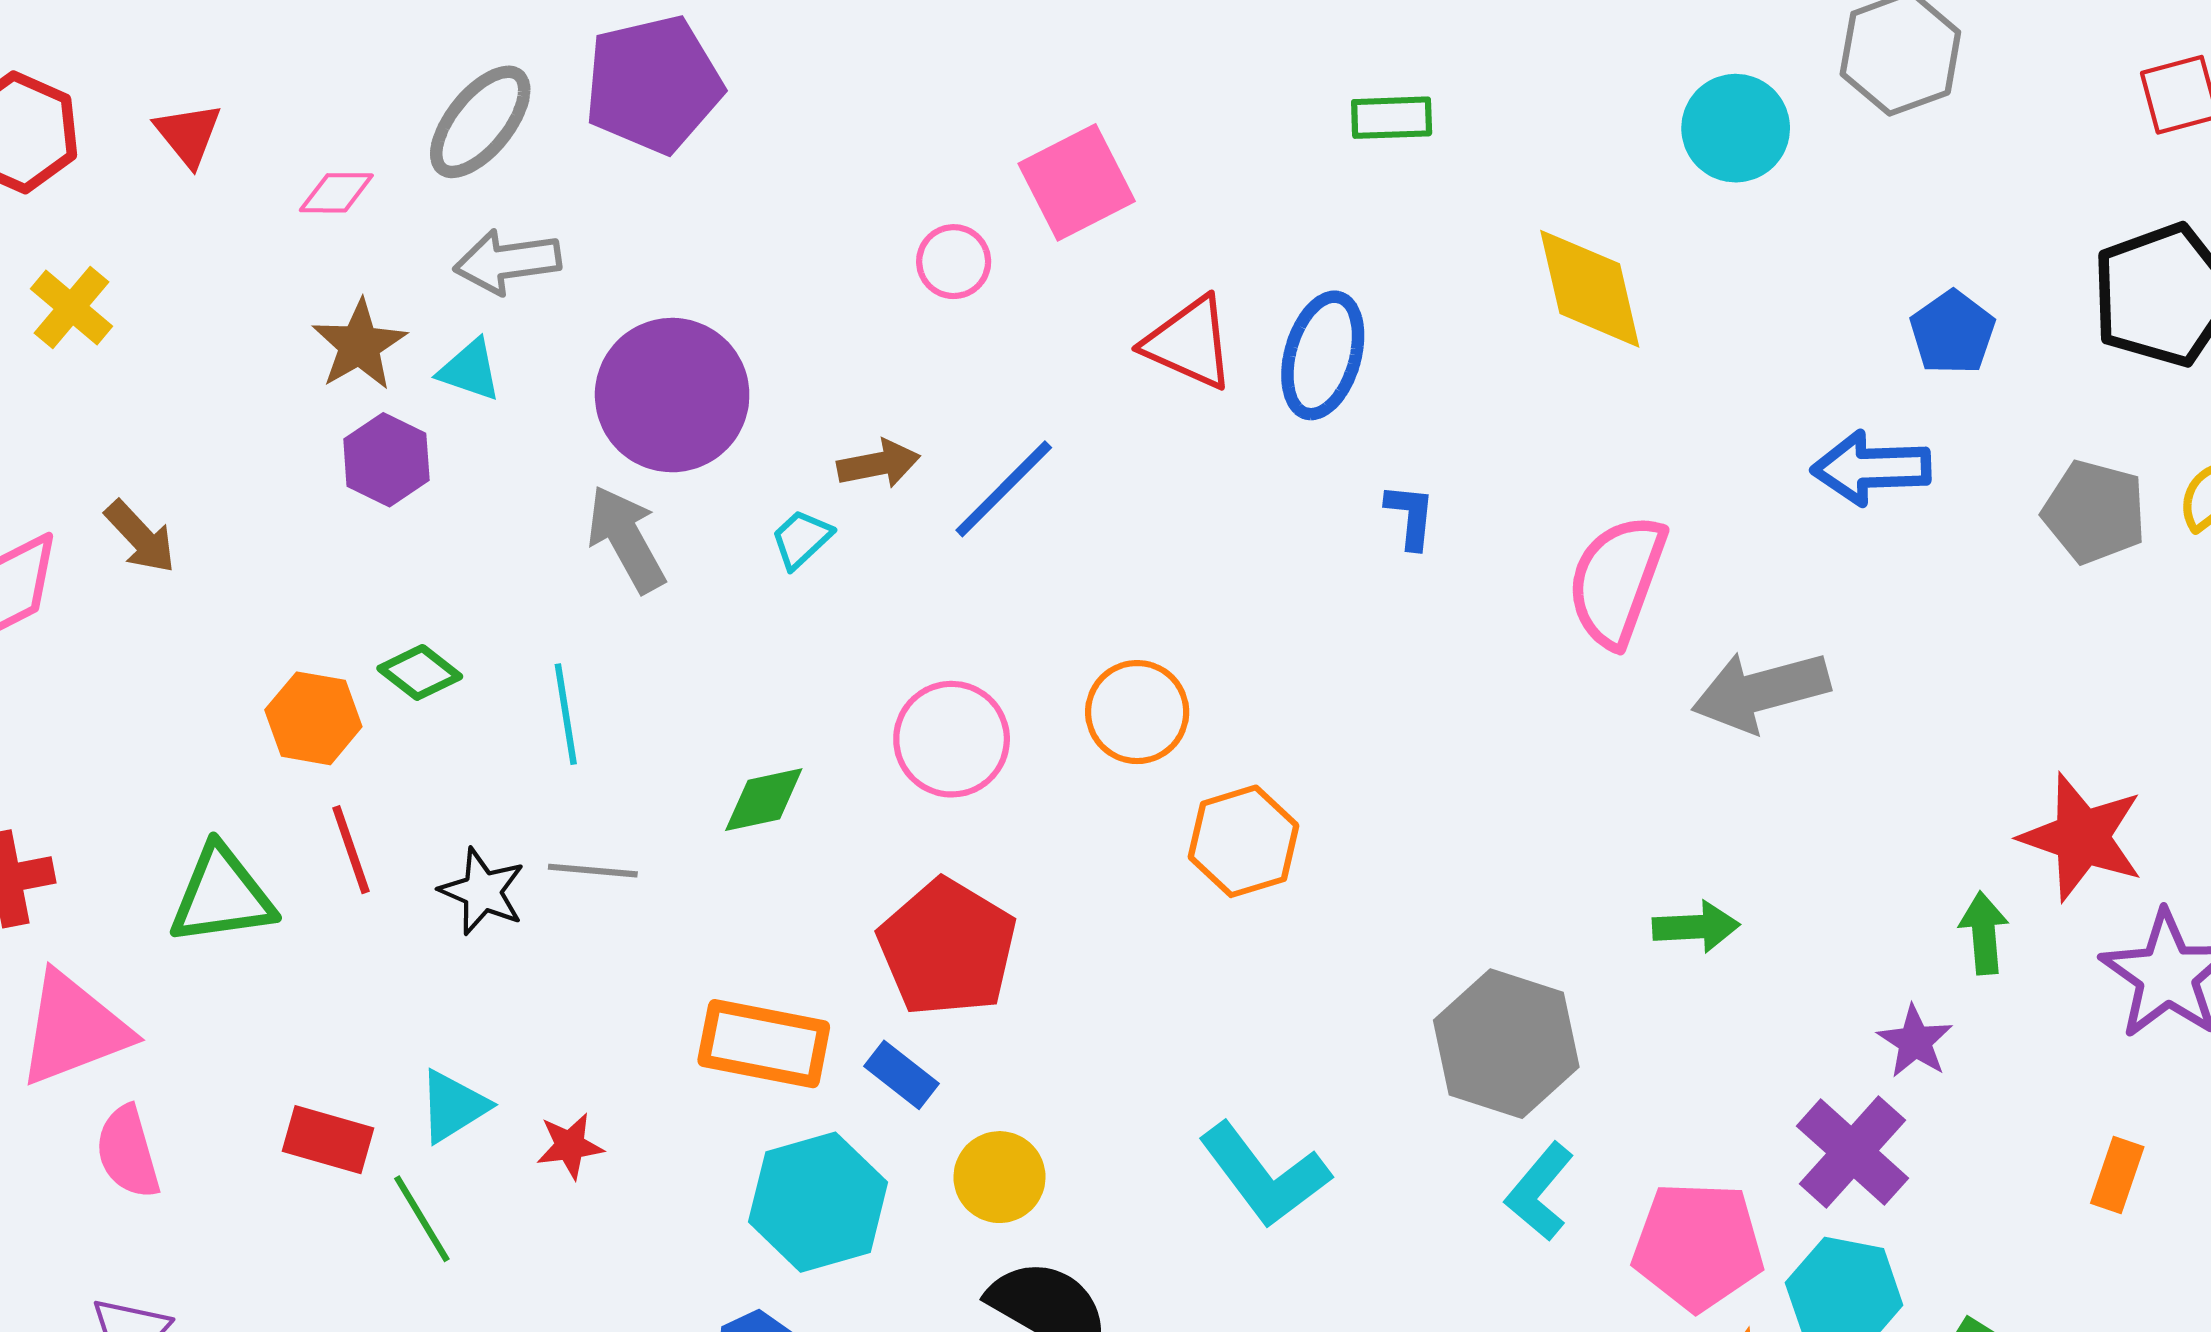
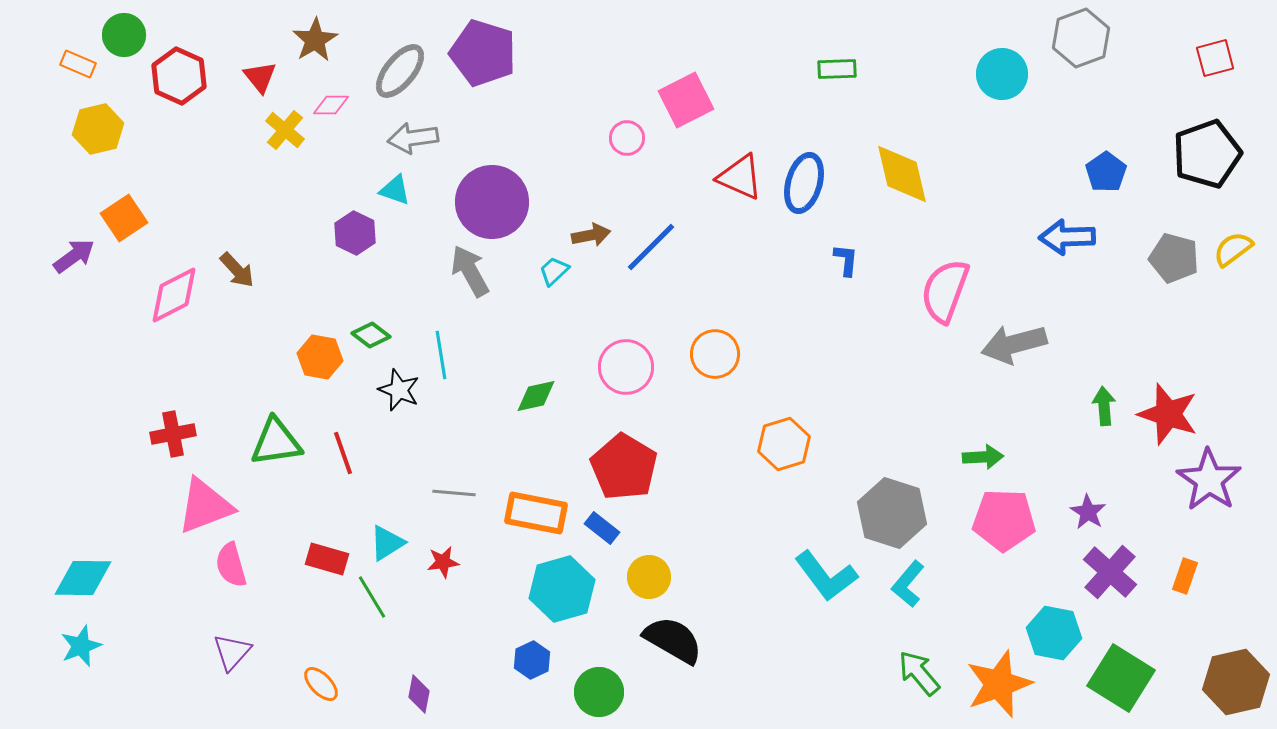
purple pentagon: (653, 84) -> (483, 53), turned 30
yellow diamond: (1590, 289) -> (902, 174), moved
yellow cross: (71, 307) -> (285, 130), moved
brown star: (359, 345) -> (315, 40), moved
orange hexagon: (1243, 841) -> (784, 444), moved
red line: (351, 850) -> (343, 453), moved
gray line: (593, 871) -> (454, 493), moved
black star: (482, 891) -> (399, 390), moved
green arrow: (1984, 933) -> (1104, 406), moved
purple cross: (1852, 1152) -> (1110, 572), moved
cyan L-shape: (1264, 1175) -> (826, 576), moved
pink pentagon: (1698, 1246) -> (1004, 520), moved

